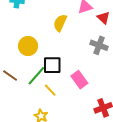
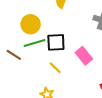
green line: (36, 76) -> (35, 43), moved, turned 35

